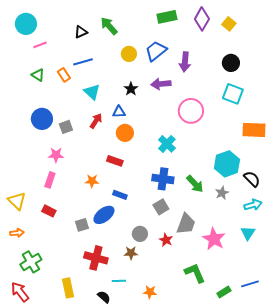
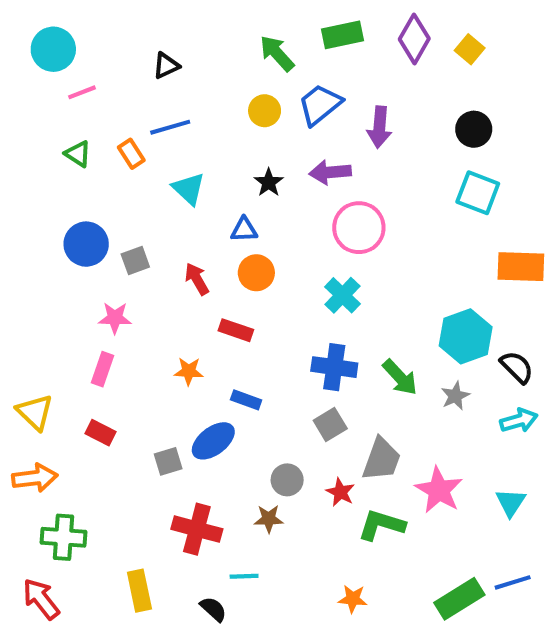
green arrow: (109, 26) -> (277, 53), moved
pink circle: (191, 111) -> (359, 228), moved
red arrow: (96, 121) -> (197, 279), moved, turned -63
orange arrow: (17, 233) -> (35, 478), size x1.5
cyan triangle: (248, 233) -> (511, 502), moved
green cross: (31, 262) -> (64, 537), turned 35
green L-shape: (195, 273) -> (381, 525), moved, turned -50
orange star: (150, 292) -> (353, 599), moved
green rectangle: (224, 292) -> (459, 599), size x1.6

